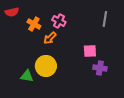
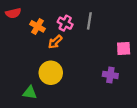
gray line: (105, 19) -> (89, 21), moved
pink square: (90, 51) -> (124, 48), moved
green triangle: (27, 76) -> (30, 93), moved

